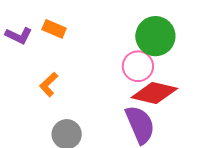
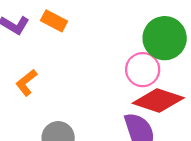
orange L-shape: (49, 84) -> (26, 83), moved

